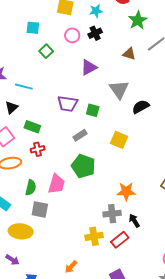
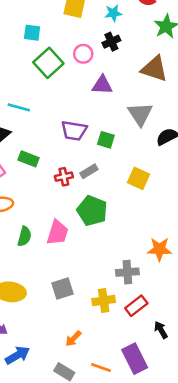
pink circle: (72, 35) -> (83, 54), moved
green square: (46, 51) -> (48, 63), size x1.6
brown triangle: (129, 54) -> (154, 69), size x1.6
purple triangle: (89, 67) -> (102, 85), turned 30
red cross: (38, 149) -> (64, 177), moved
orange star: (126, 191) -> (159, 249), moved
gray square: (40, 210) -> (62, 288), moved, turned -30
black arrow: (134, 221) -> (161, 330), moved

